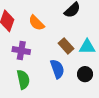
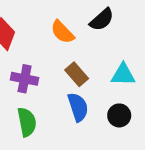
orange semicircle: (36, 23) -> (62, 32), moved
brown rectangle: (66, 46) -> (77, 74), moved

